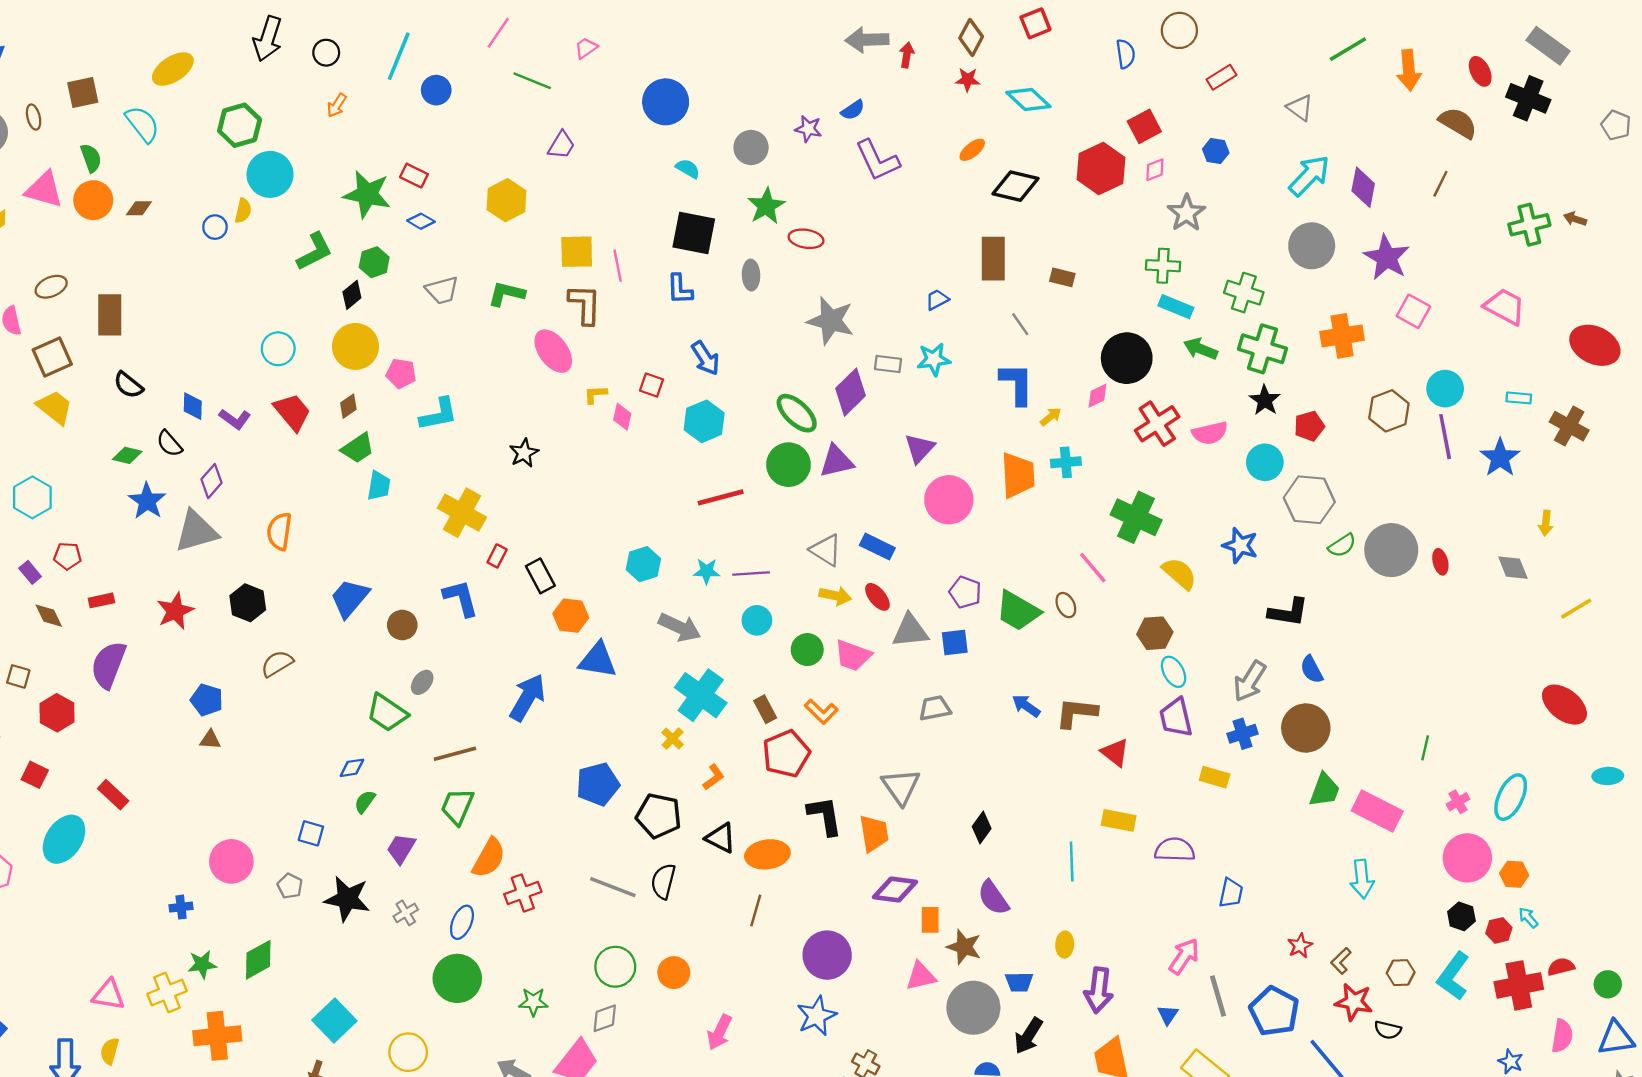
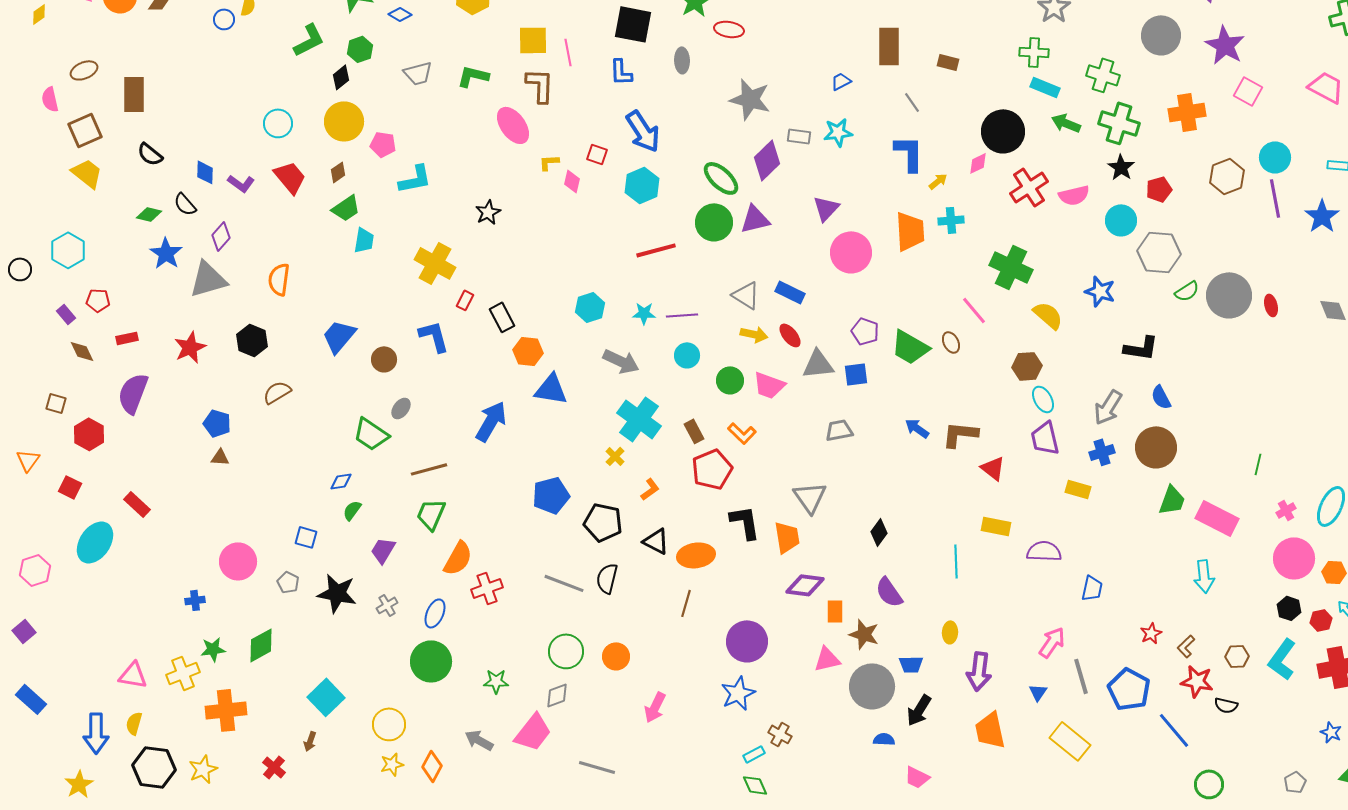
blue arrow: (705, 358) -> (643, 131), size x1.4

